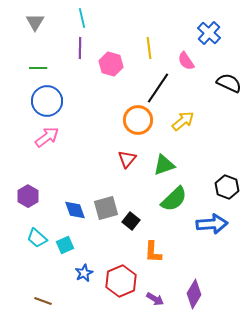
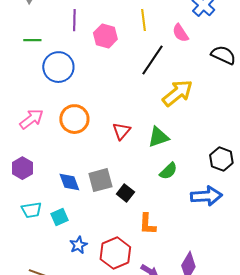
blue circle: (47, 101) -> (58, 67), moved
orange circle: (138, 120) -> (74, 119), moved
yellow arrow: (183, 121) -> (177, 93), size x1.4
pink arrow: (47, 137) -> (31, 119), moved
green semicircle: (174, 199) -> (168, 171), size x0.7
cyan trapezoid: (37, 238) -> (31, 210), turned -50

